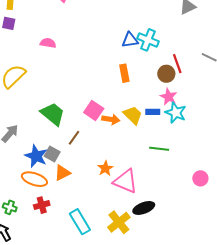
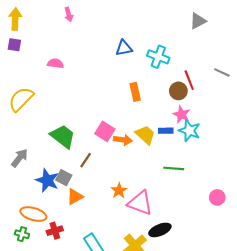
blue triangle: (130, 40) -> (124, 48), moved
orange ellipse: (34, 179) -> (33, 214), moved

